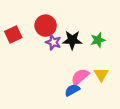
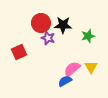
red square: (13, 34) -> (19, 52), moved
black star: (72, 40) -> (63, 25), moved

